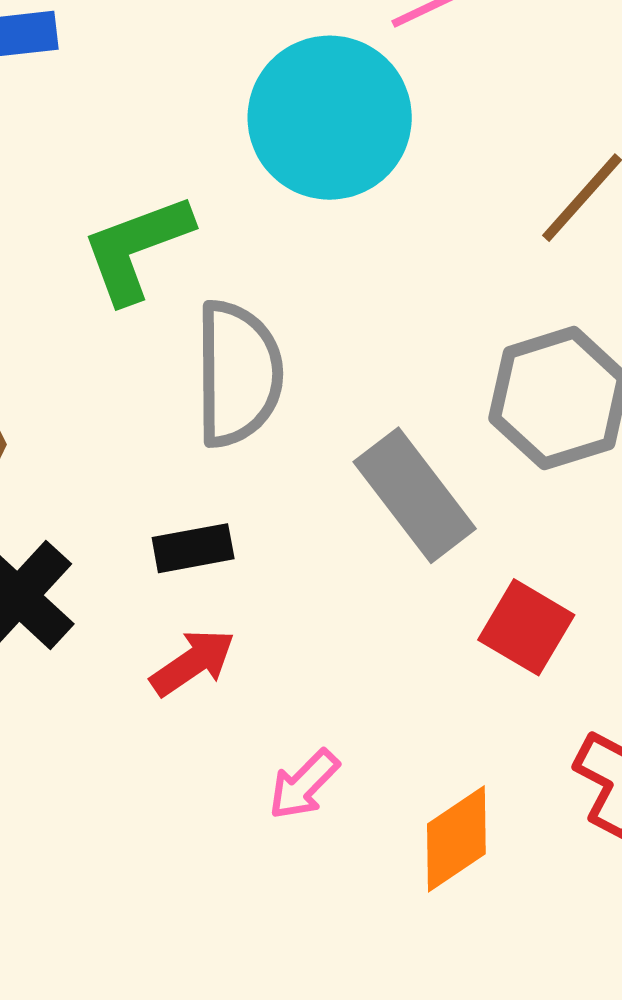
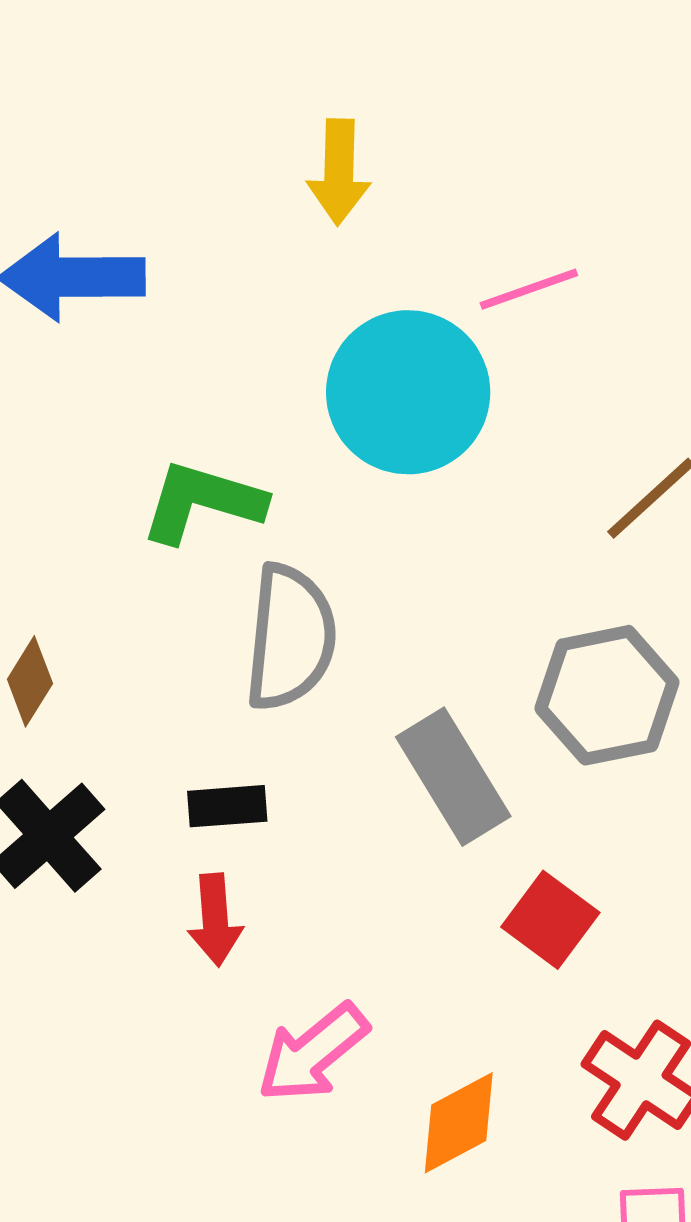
green L-shape: (137, 248) -> (203, 502), turned 31
red arrow: (193, 662) -> (215, 920), turned 114
pink arrow: (304, 785) -> (313, 1053), size x1.5

